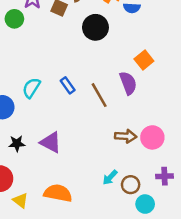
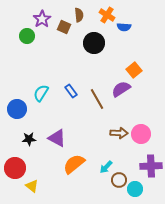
purple semicircle: (128, 83) -> (121, 89), turned -102
purple cross: (164, 176) -> (151, 166), size x1.5
brown circle: (131, 185) -> (119, 180), moved
orange semicircle: (58, 193) -> (74, 164), moved, turned -50

